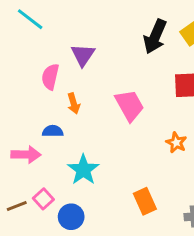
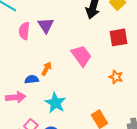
pink semicircle: (50, 77) -> (24, 31), moved
orange arrow: (74, 103) -> (47, 69), moved, turned -128

